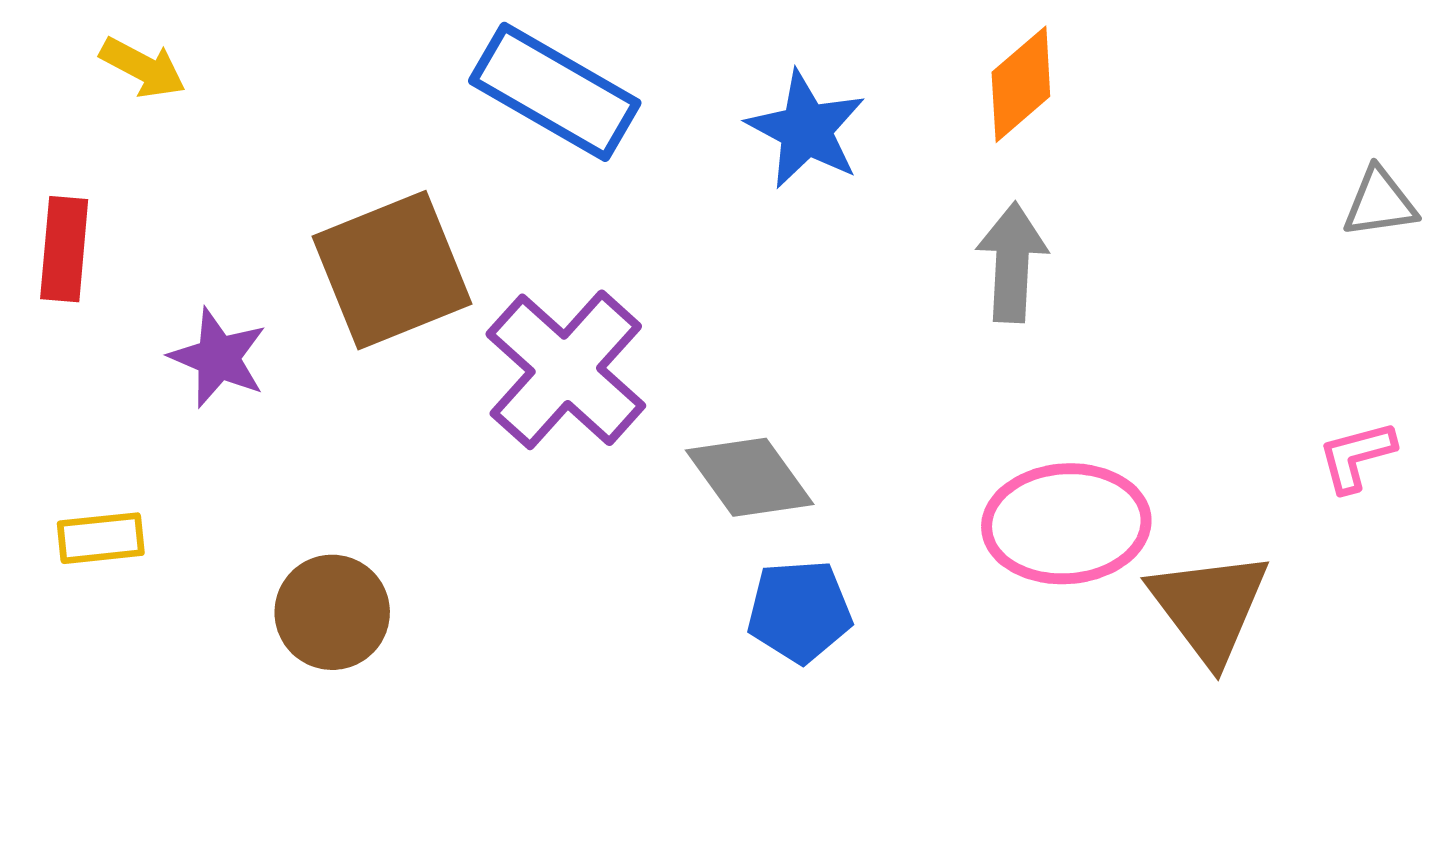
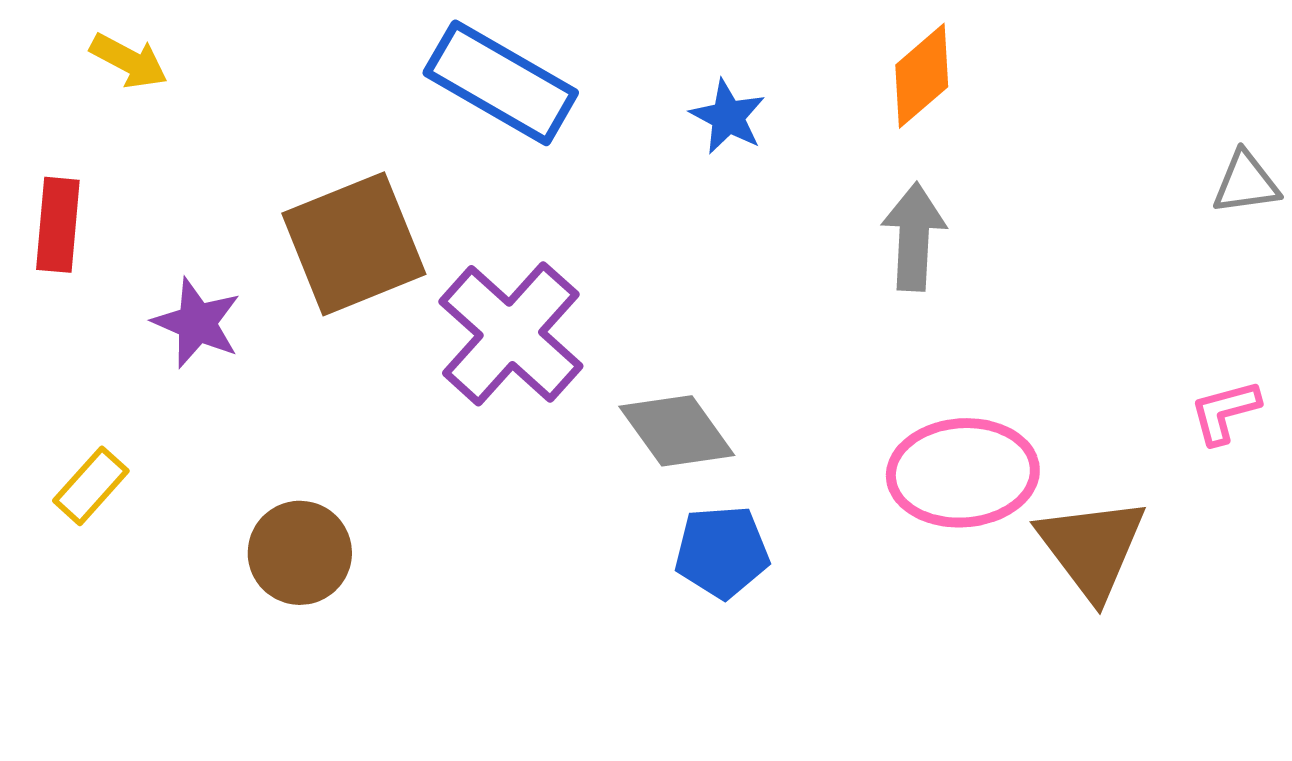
blue star: (806, 130) -> (728, 117), size x0.7
yellow rectangle: (101, 538) -> (91, 486), turned -42

